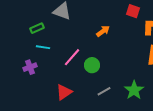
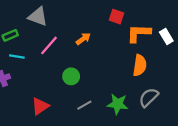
pink line: (72, 57) -> (49, 45), moved
green star: (134, 90) -> (118, 104), turned -30

